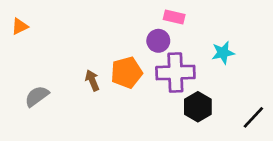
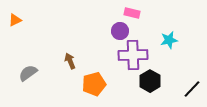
orange pentagon: (127, 72) -> (94, 84), moved

